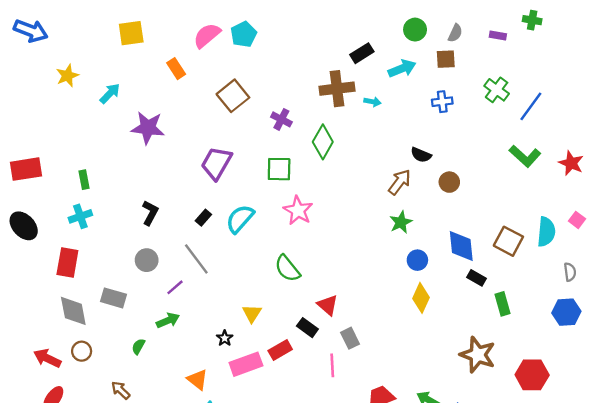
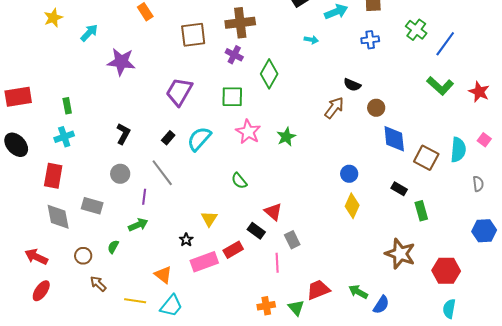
brown cross: (337, 89) -> (240, 23), moved
brown square: (233, 96) -> (193, 35), turned 32
green star: (401, 222) -> (286, 137), moved
blue diamond: (461, 246) -> (394, 139), moved
green semicircle: (287, 268) -> (239, 181), size x0.7
purple line: (175, 287) -> (144, 197), turned -42
blue hexagon: (566, 312) -> (484, 231), moved
brown circle: (82, 351) -> (83, 256), moved

